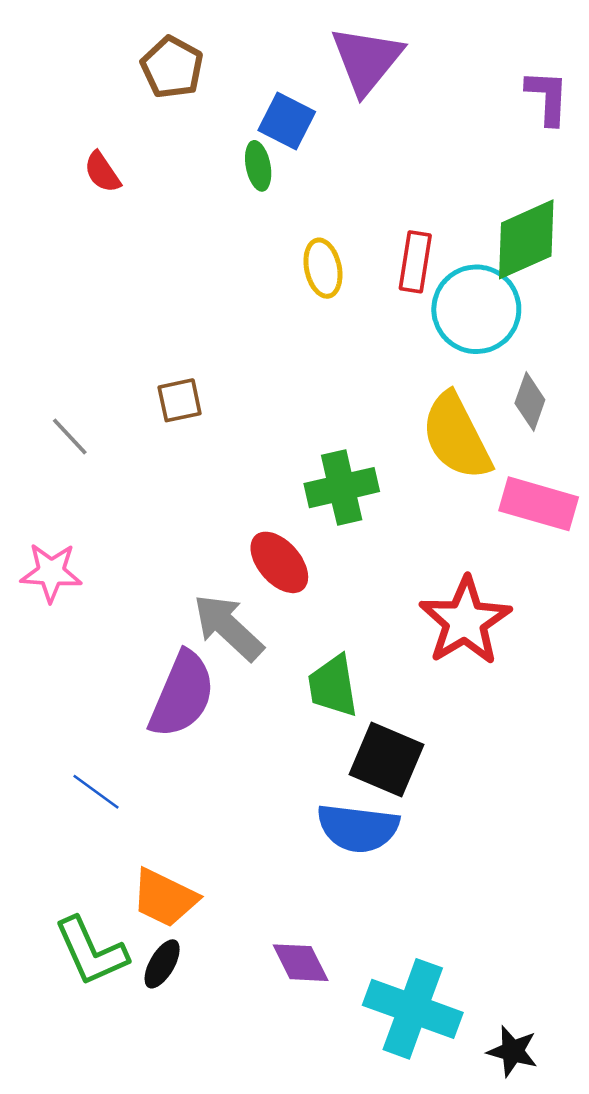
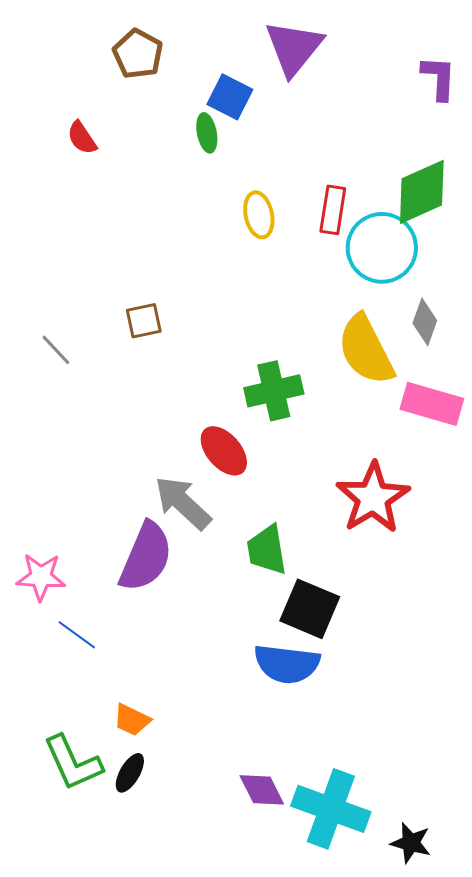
pink star: (51, 572) -> (41, 577), moved
orange trapezoid: (165, 898) -> (132, 720), size x0.7
purple diamond: (301, 963) -> (262, 790), moved

